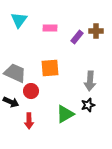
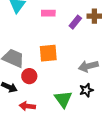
gray arrow: (90, 81) -> (88, 66), turned 72
green triangle: (65, 114) -> (63, 99), turned -36
red arrow: (29, 121) -> (27, 106), turned 98

